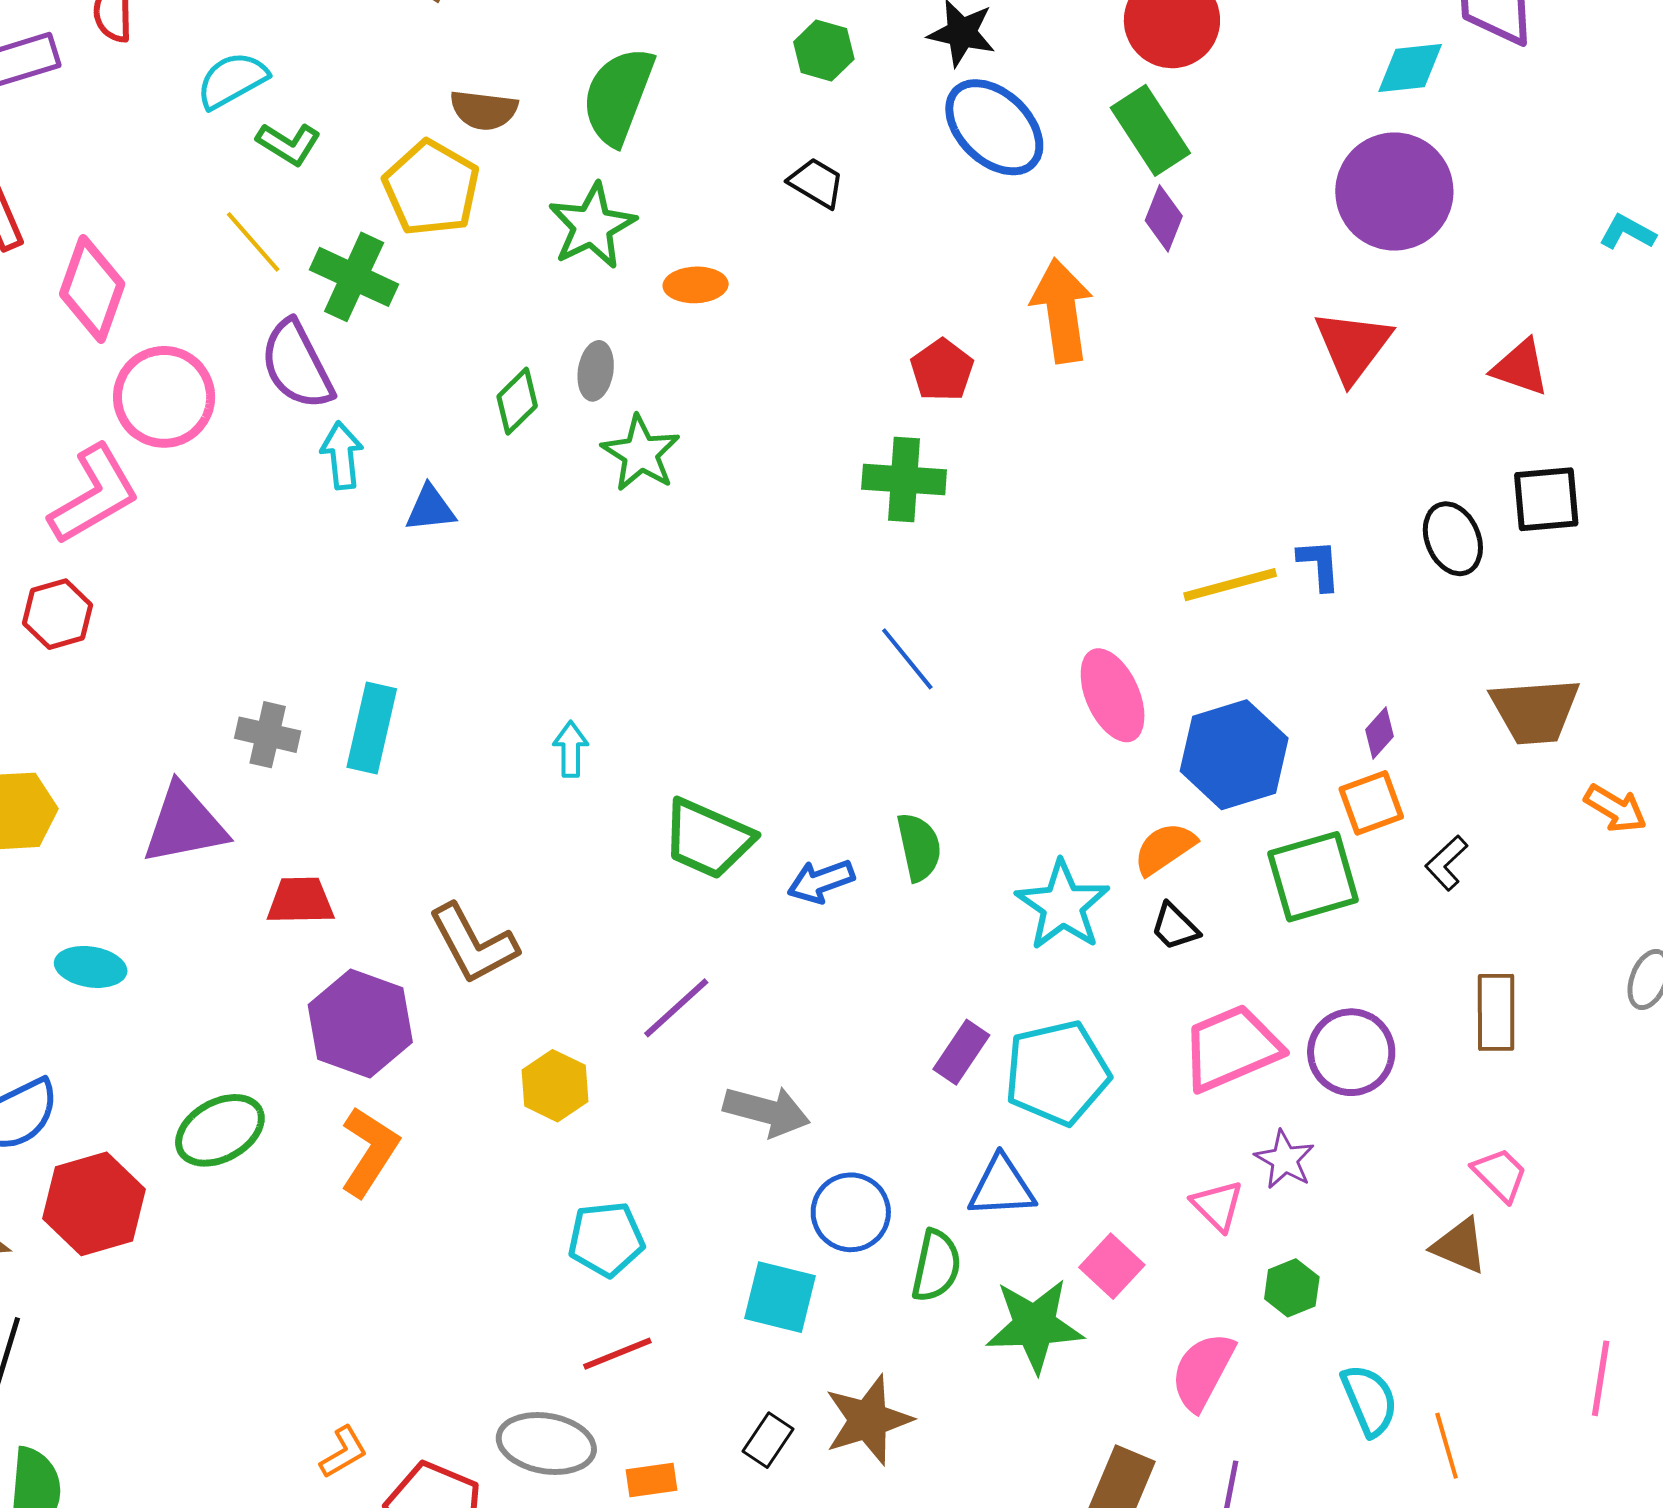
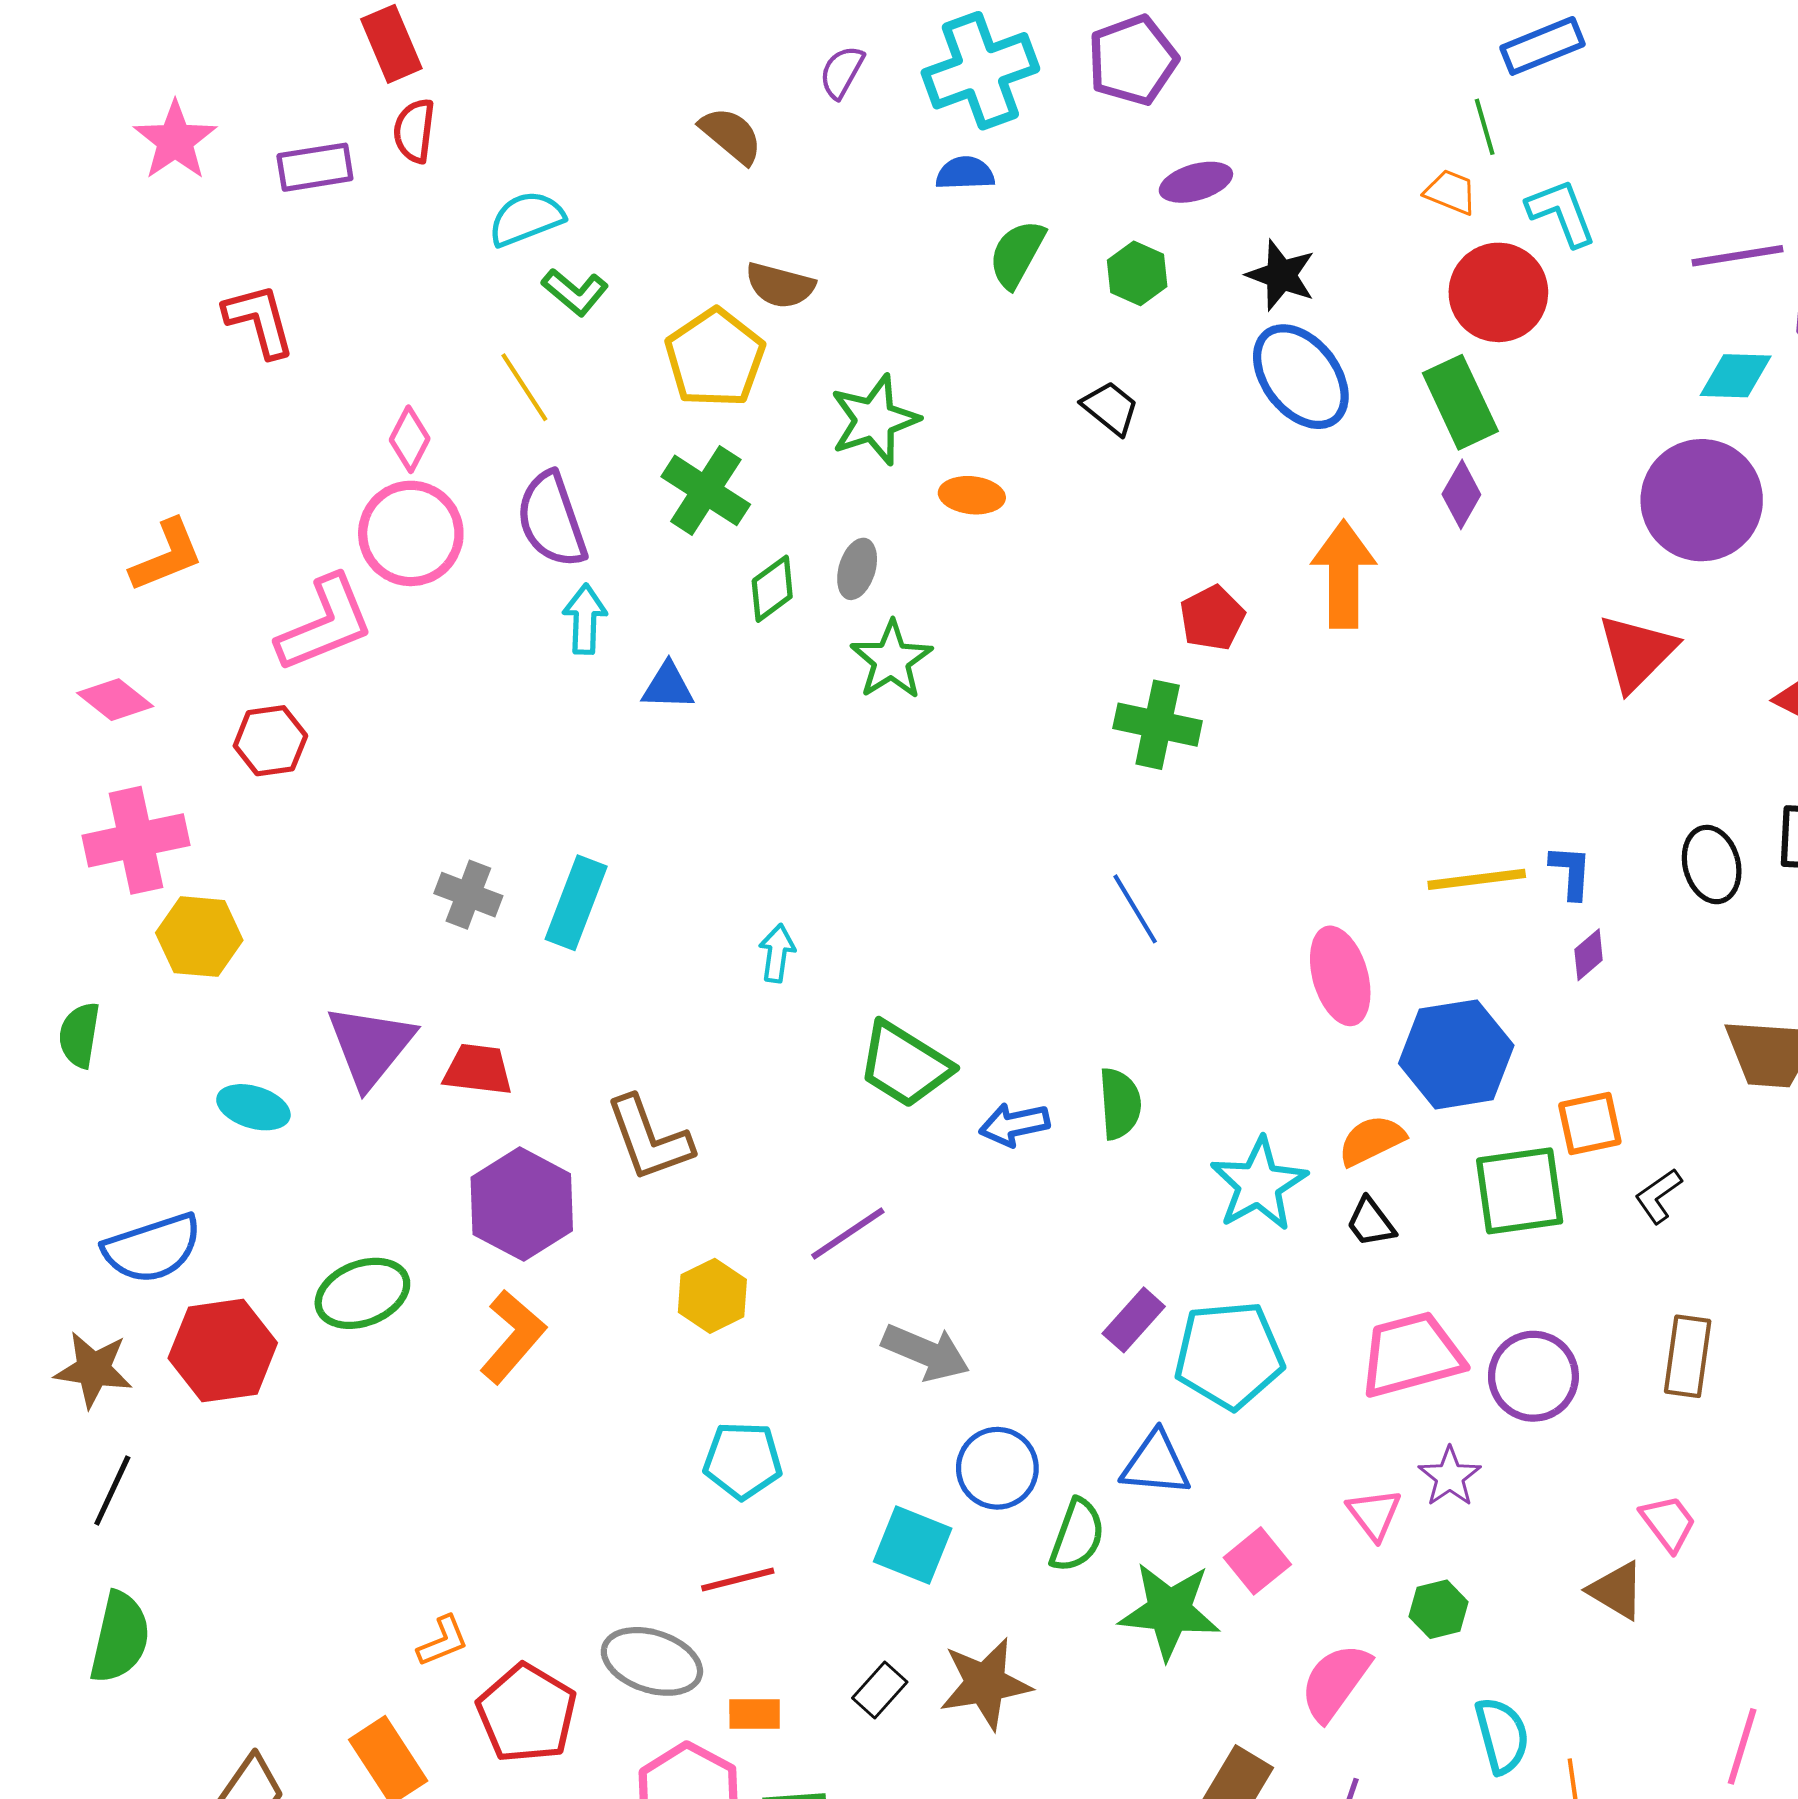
green semicircle: (618, 96) -> (1017, 254), moved, size x0.7
green cross: (354, 277) -> (706, 490), moved
pink diamond: (92, 289) -> (410, 439), moved, size x0.6
purple diamond: (1380, 733) -> (1589, 955), moved
purple triangle: (184, 824) -> (370, 1046), moved, turned -48

